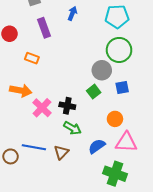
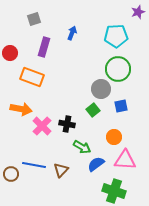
purple rectangle: (44, 28) -> (44, 47), turned 36
orange rectangle: (32, 58) -> (32, 77), size x1.6
green arrow: (72, 128) -> (82, 147), moved

